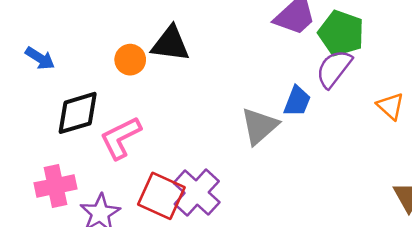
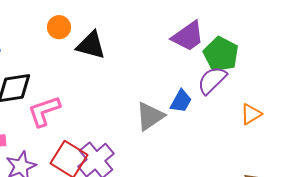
orange circle: (130, 60) -> (59, 27), moved
orange triangle: (390, 106) -> (251, 114), turned 40

